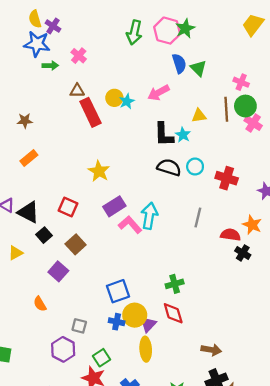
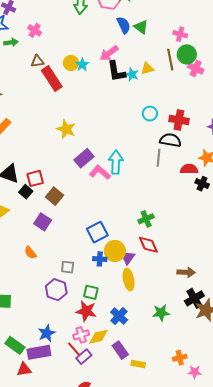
black L-shape: (164, 135) -> (116, 71), moved
cyan star: (183, 135) -> (132, 74), moved
black semicircle: (169, 167) -> (170, 140), moved
red square: (68, 207) -> (35, 178), moved, turned -30
green square: (101, 358) -> (91, 292), turned -35

